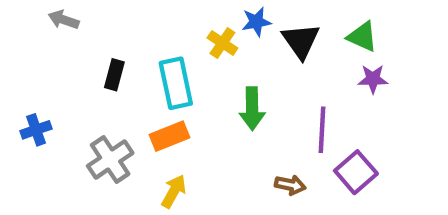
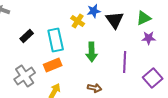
green triangle: (362, 37) -> (144, 18), turned -49
black rectangle: (114, 75) -> (27, 36), turned 32
purple square: (356, 172) -> (153, 78), moved
brown arrow: (290, 185) -> (95, 88), moved

